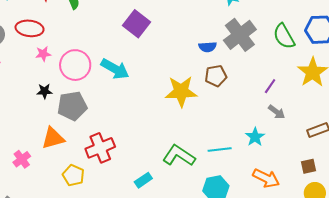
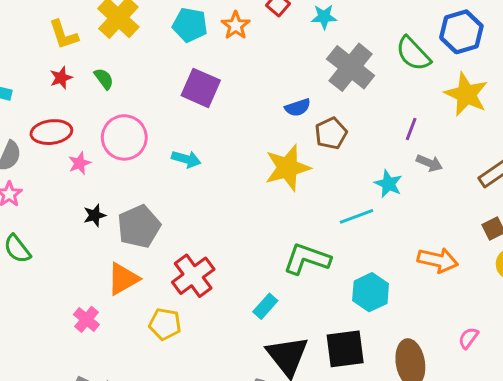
blue semicircle: (208, 47) -> (298, 107), moved
pink circle: (75, 65) -> (124, 137), moved
cyan arrow: (115, 69) -> (186, 159), size x0.7
cyan star: (255, 137) -> (388, 184), moved
cyan line: (220, 150) -> (356, 216), moved

